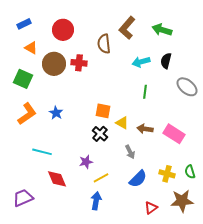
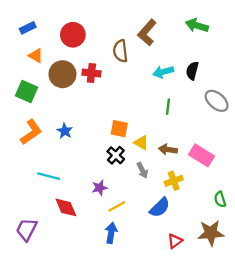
green arrow: (162, 30) -> (197, 25), moved
gray arrow: (130, 152) -> (142, 170), moved
yellow cross: (167, 174) -> (174, 181), moved, turned -35
purple trapezoid: (23, 198) -> (27, 229), turned -40

